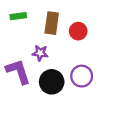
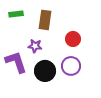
red circle: (78, 31) -> (73, 39), moved

